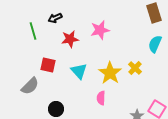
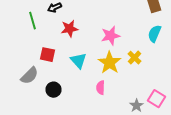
pink star: (100, 30) -> (110, 36), moved
black circle: (56, 109) -> (54, 90), moved

